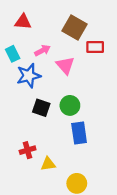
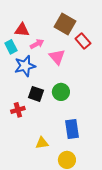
red triangle: (23, 22) -> (22, 30), moved
red rectangle: (95, 47) -> (83, 41), turned 49
blue rectangle: (79, 133) -> (72, 129), moved
red cross: (28, 150) -> (18, 110), moved

